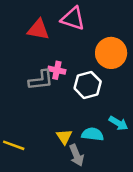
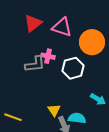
pink triangle: (73, 18) -> (62, 27), moved
red triangle: (38, 30) -> (33, 23), turned -48
cyan semicircle: (93, 134) -> (77, 118), moved

